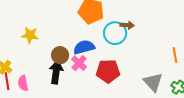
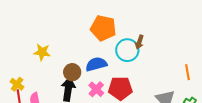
brown arrow: (127, 25) -> (139, 42), turned 104
pink cross: (79, 63) -> (96, 89), moved

